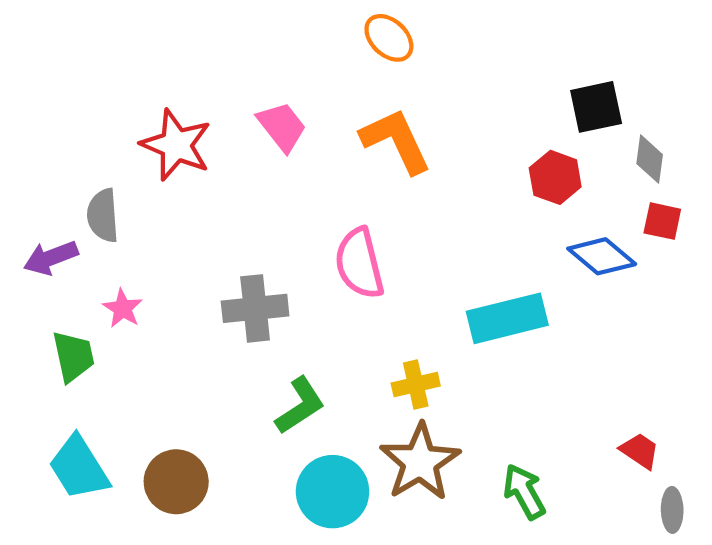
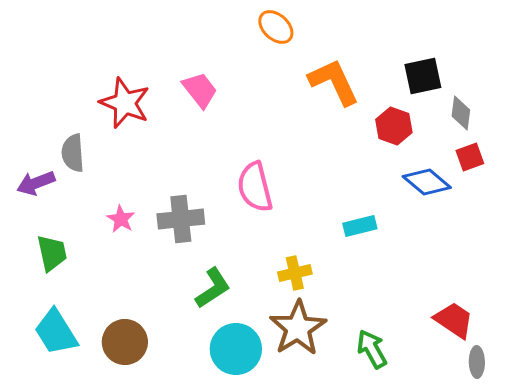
orange L-shape: (396, 141) -> (334, 82), moved
red square: (662, 221) -> (470, 157), turned -32
pink star: (123, 308) -> (121, 219), moved
cyan rectangle: (507, 318) -> (360, 226), size x0.6
red trapezoid: (640, 451) -> (454, 320), size x1.4

